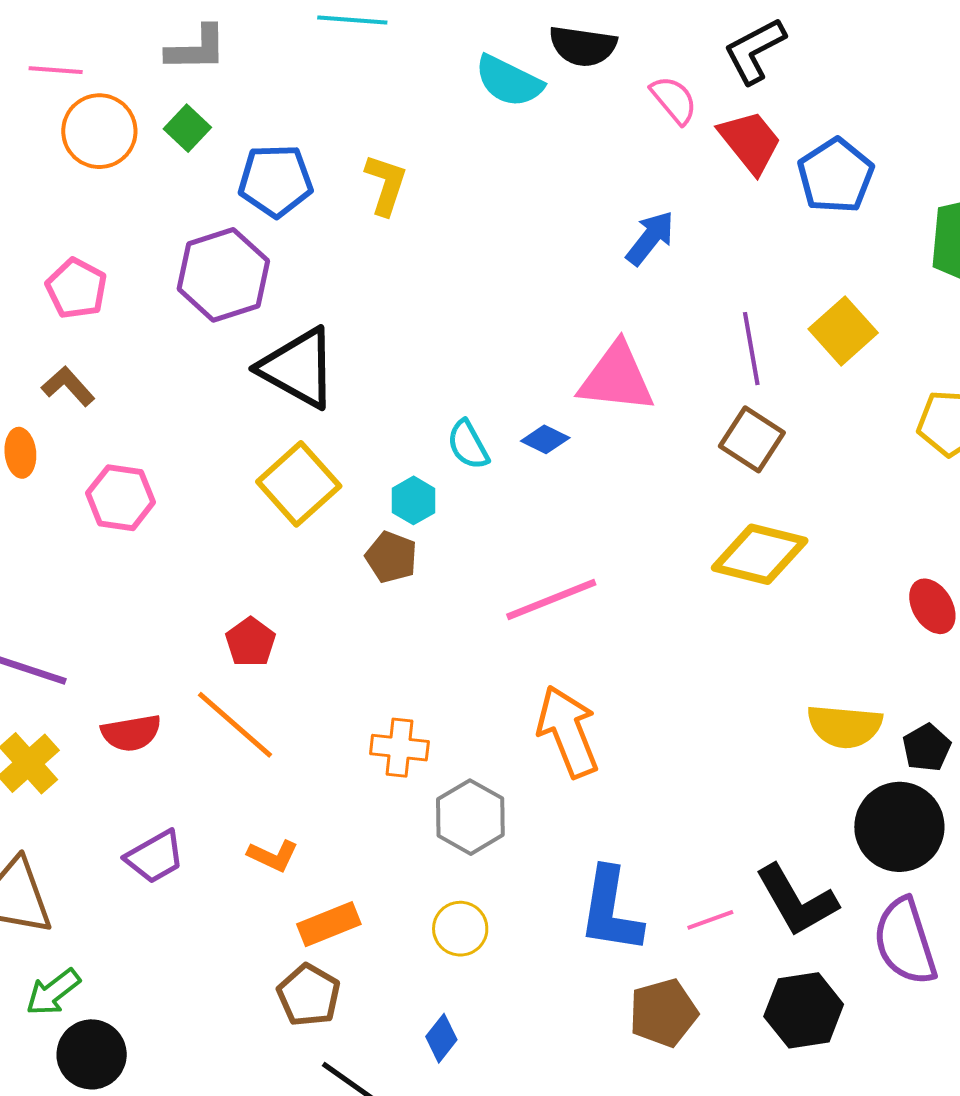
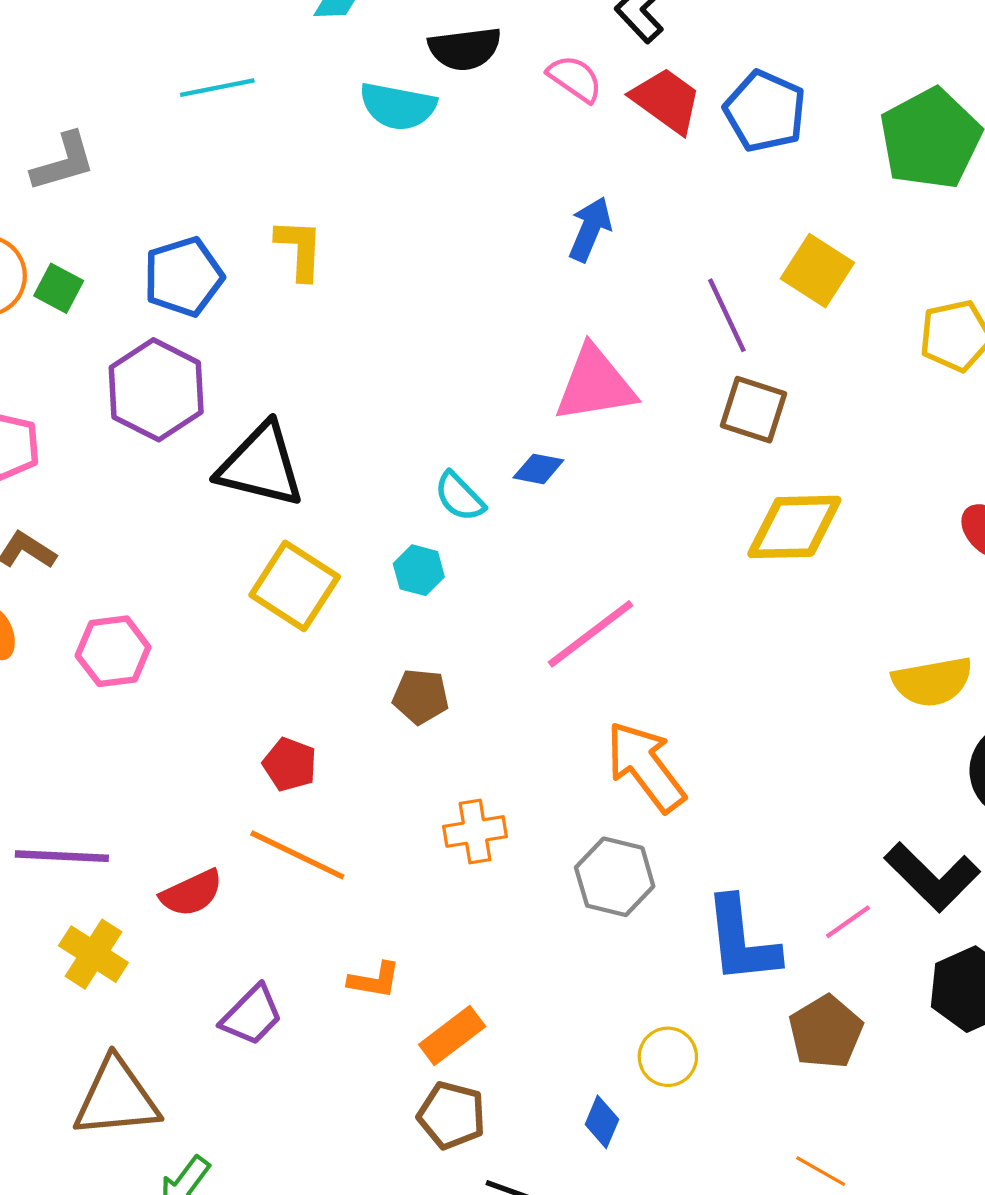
green square: (187, 128) -> (59, 288), moved
brown pentagon: (391, 557) -> (421, 696), moved
gray hexagon: (470, 817) -> (615, 877), moved
yellow circle: (460, 929) -> (668, 1057), moved

